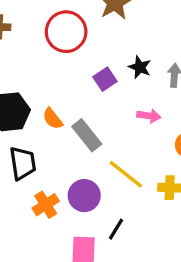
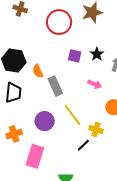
purple square: (105, 79) -> (75, 56), turned 32
orange cross: (46, 205) -> (14, 134), moved
black line: (116, 229) -> (83, 145), moved

